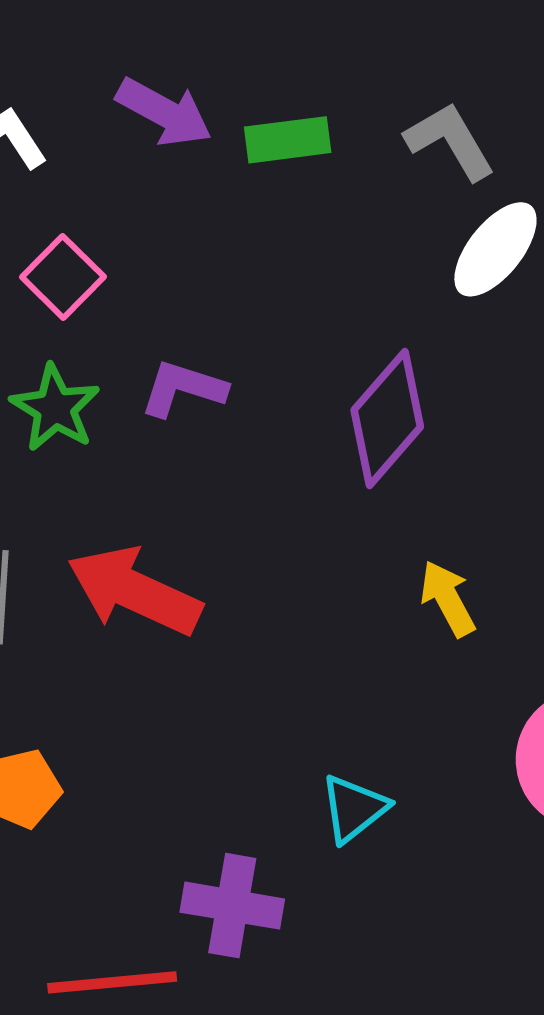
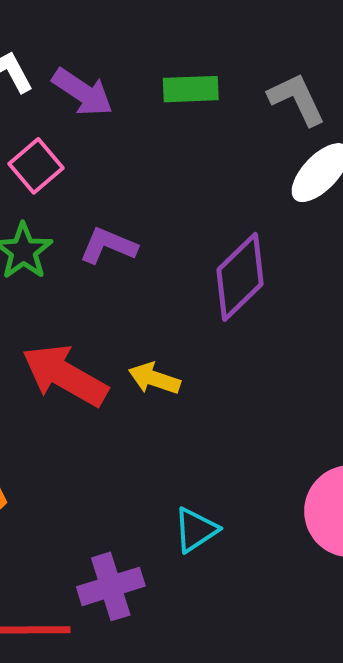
purple arrow: (164, 112) -> (83, 92), moved
yellow arrow: (448, 599) -> (154, 379), moved, turned -48
purple cross: (232, 906) -> (111, 586), turned -32

